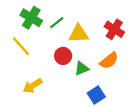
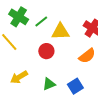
green triangle: (82, 68) -> (49, 84), moved

